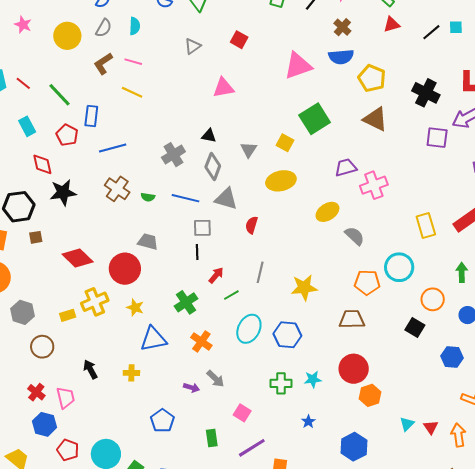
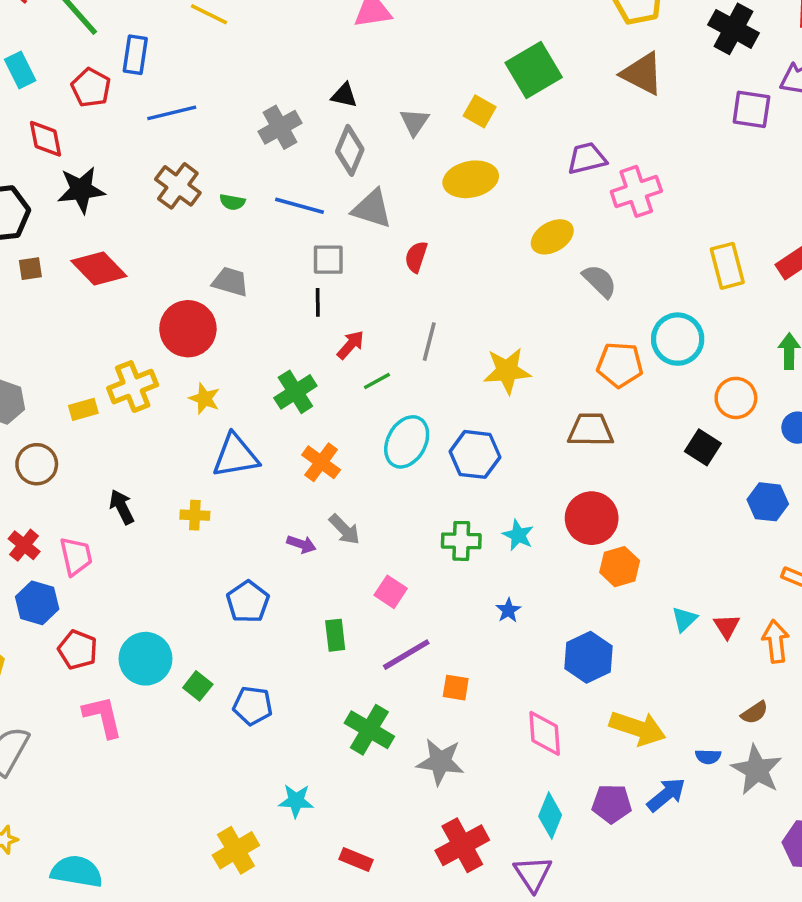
red diamond: (78, 258) -> (99, 269), moved
cyan star: (313, 379) -> (518, 535), turned 30

